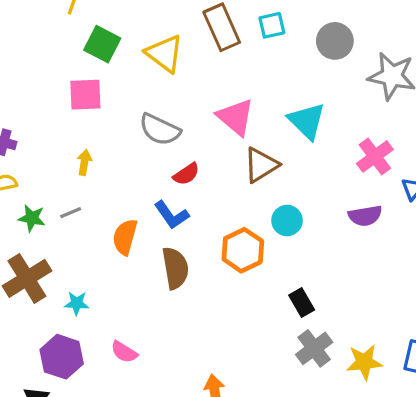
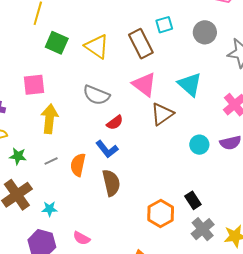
brown rectangle: (222, 27) -> (141, 44), moved
pink square: (85, 95) -> (34, 85), moved
yellow arrow: (84, 162) -> (49, 119), size x1.8
gray line: (71, 213) -> (51, 161), moved
cyan circle: (287, 221) -> (199, 145), moved
orange hexagon: (243, 250) -> (161, 214), moved

